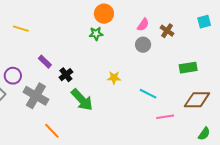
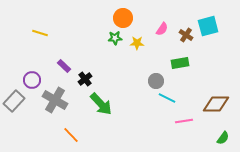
cyan square: (204, 22) -> (208, 26), moved, size x1.5
gray circle: (143, 45) -> (156, 81), moved
green rectangle: (188, 68) -> (180, 63), moved
yellow star: (114, 78) -> (137, 43), moved

